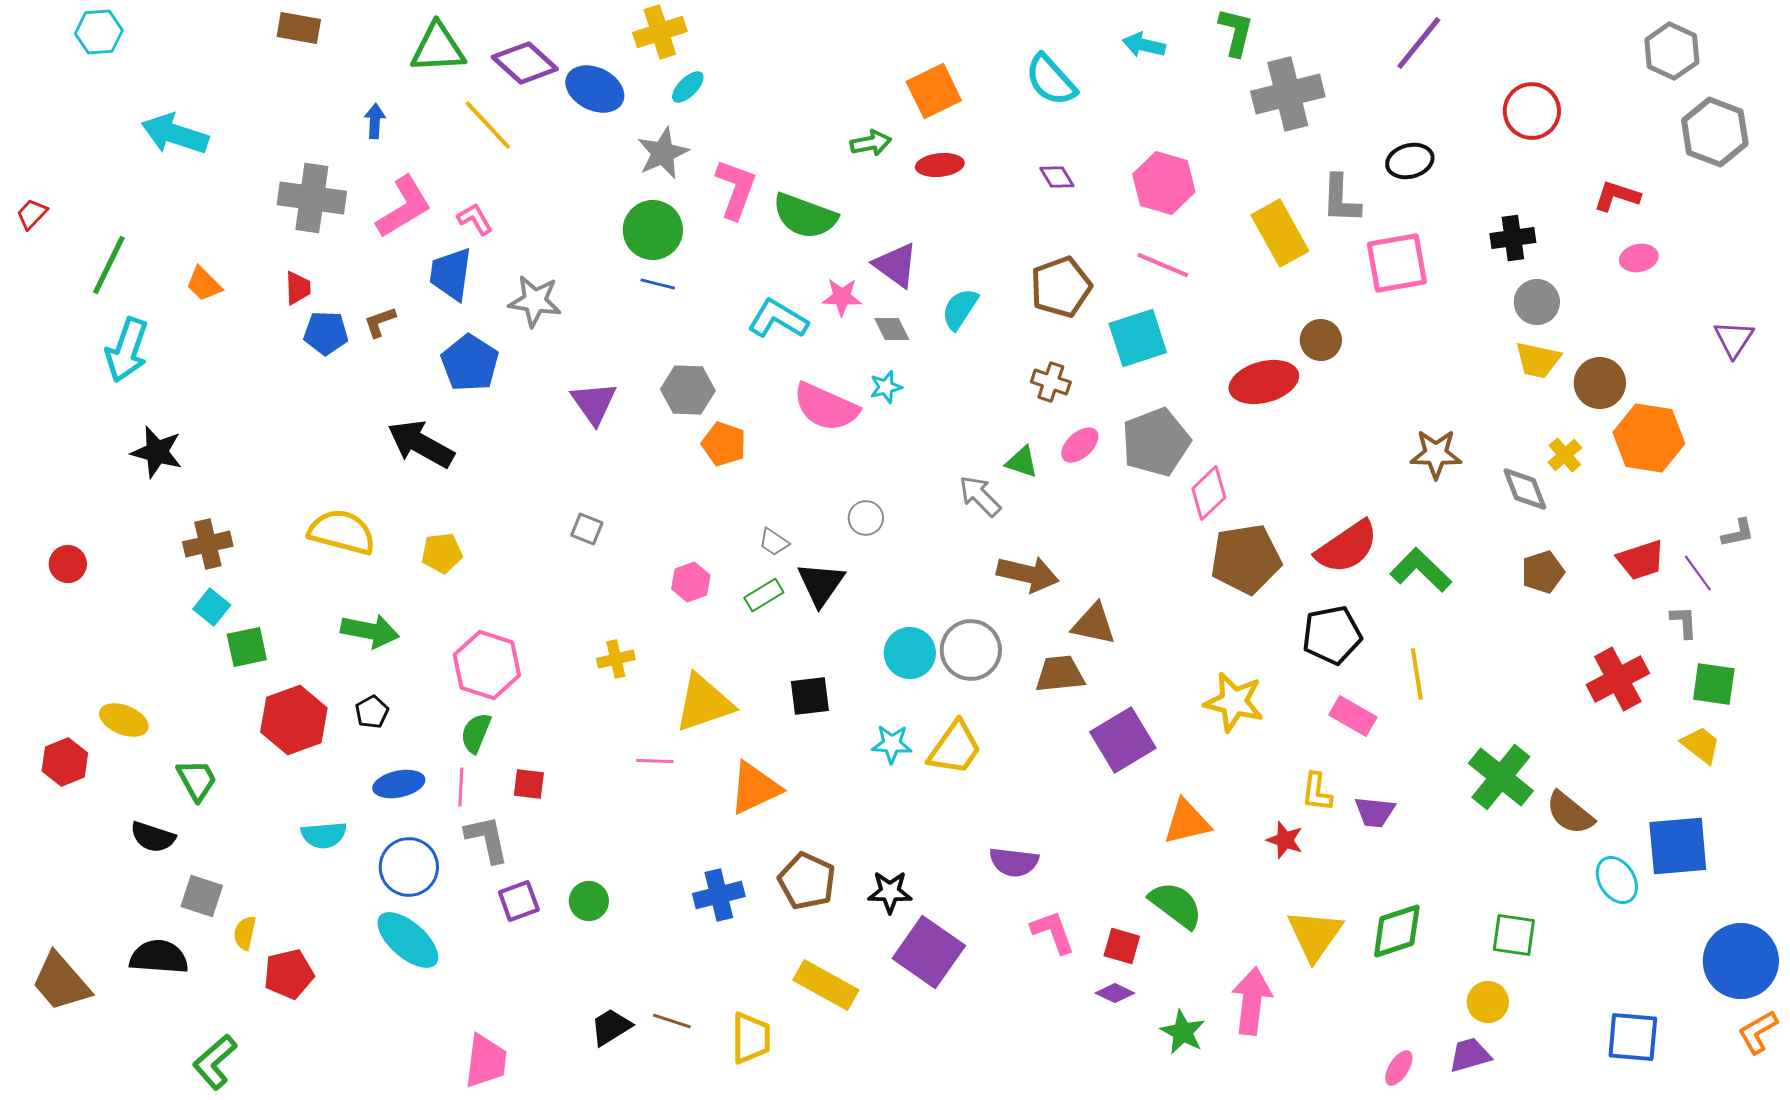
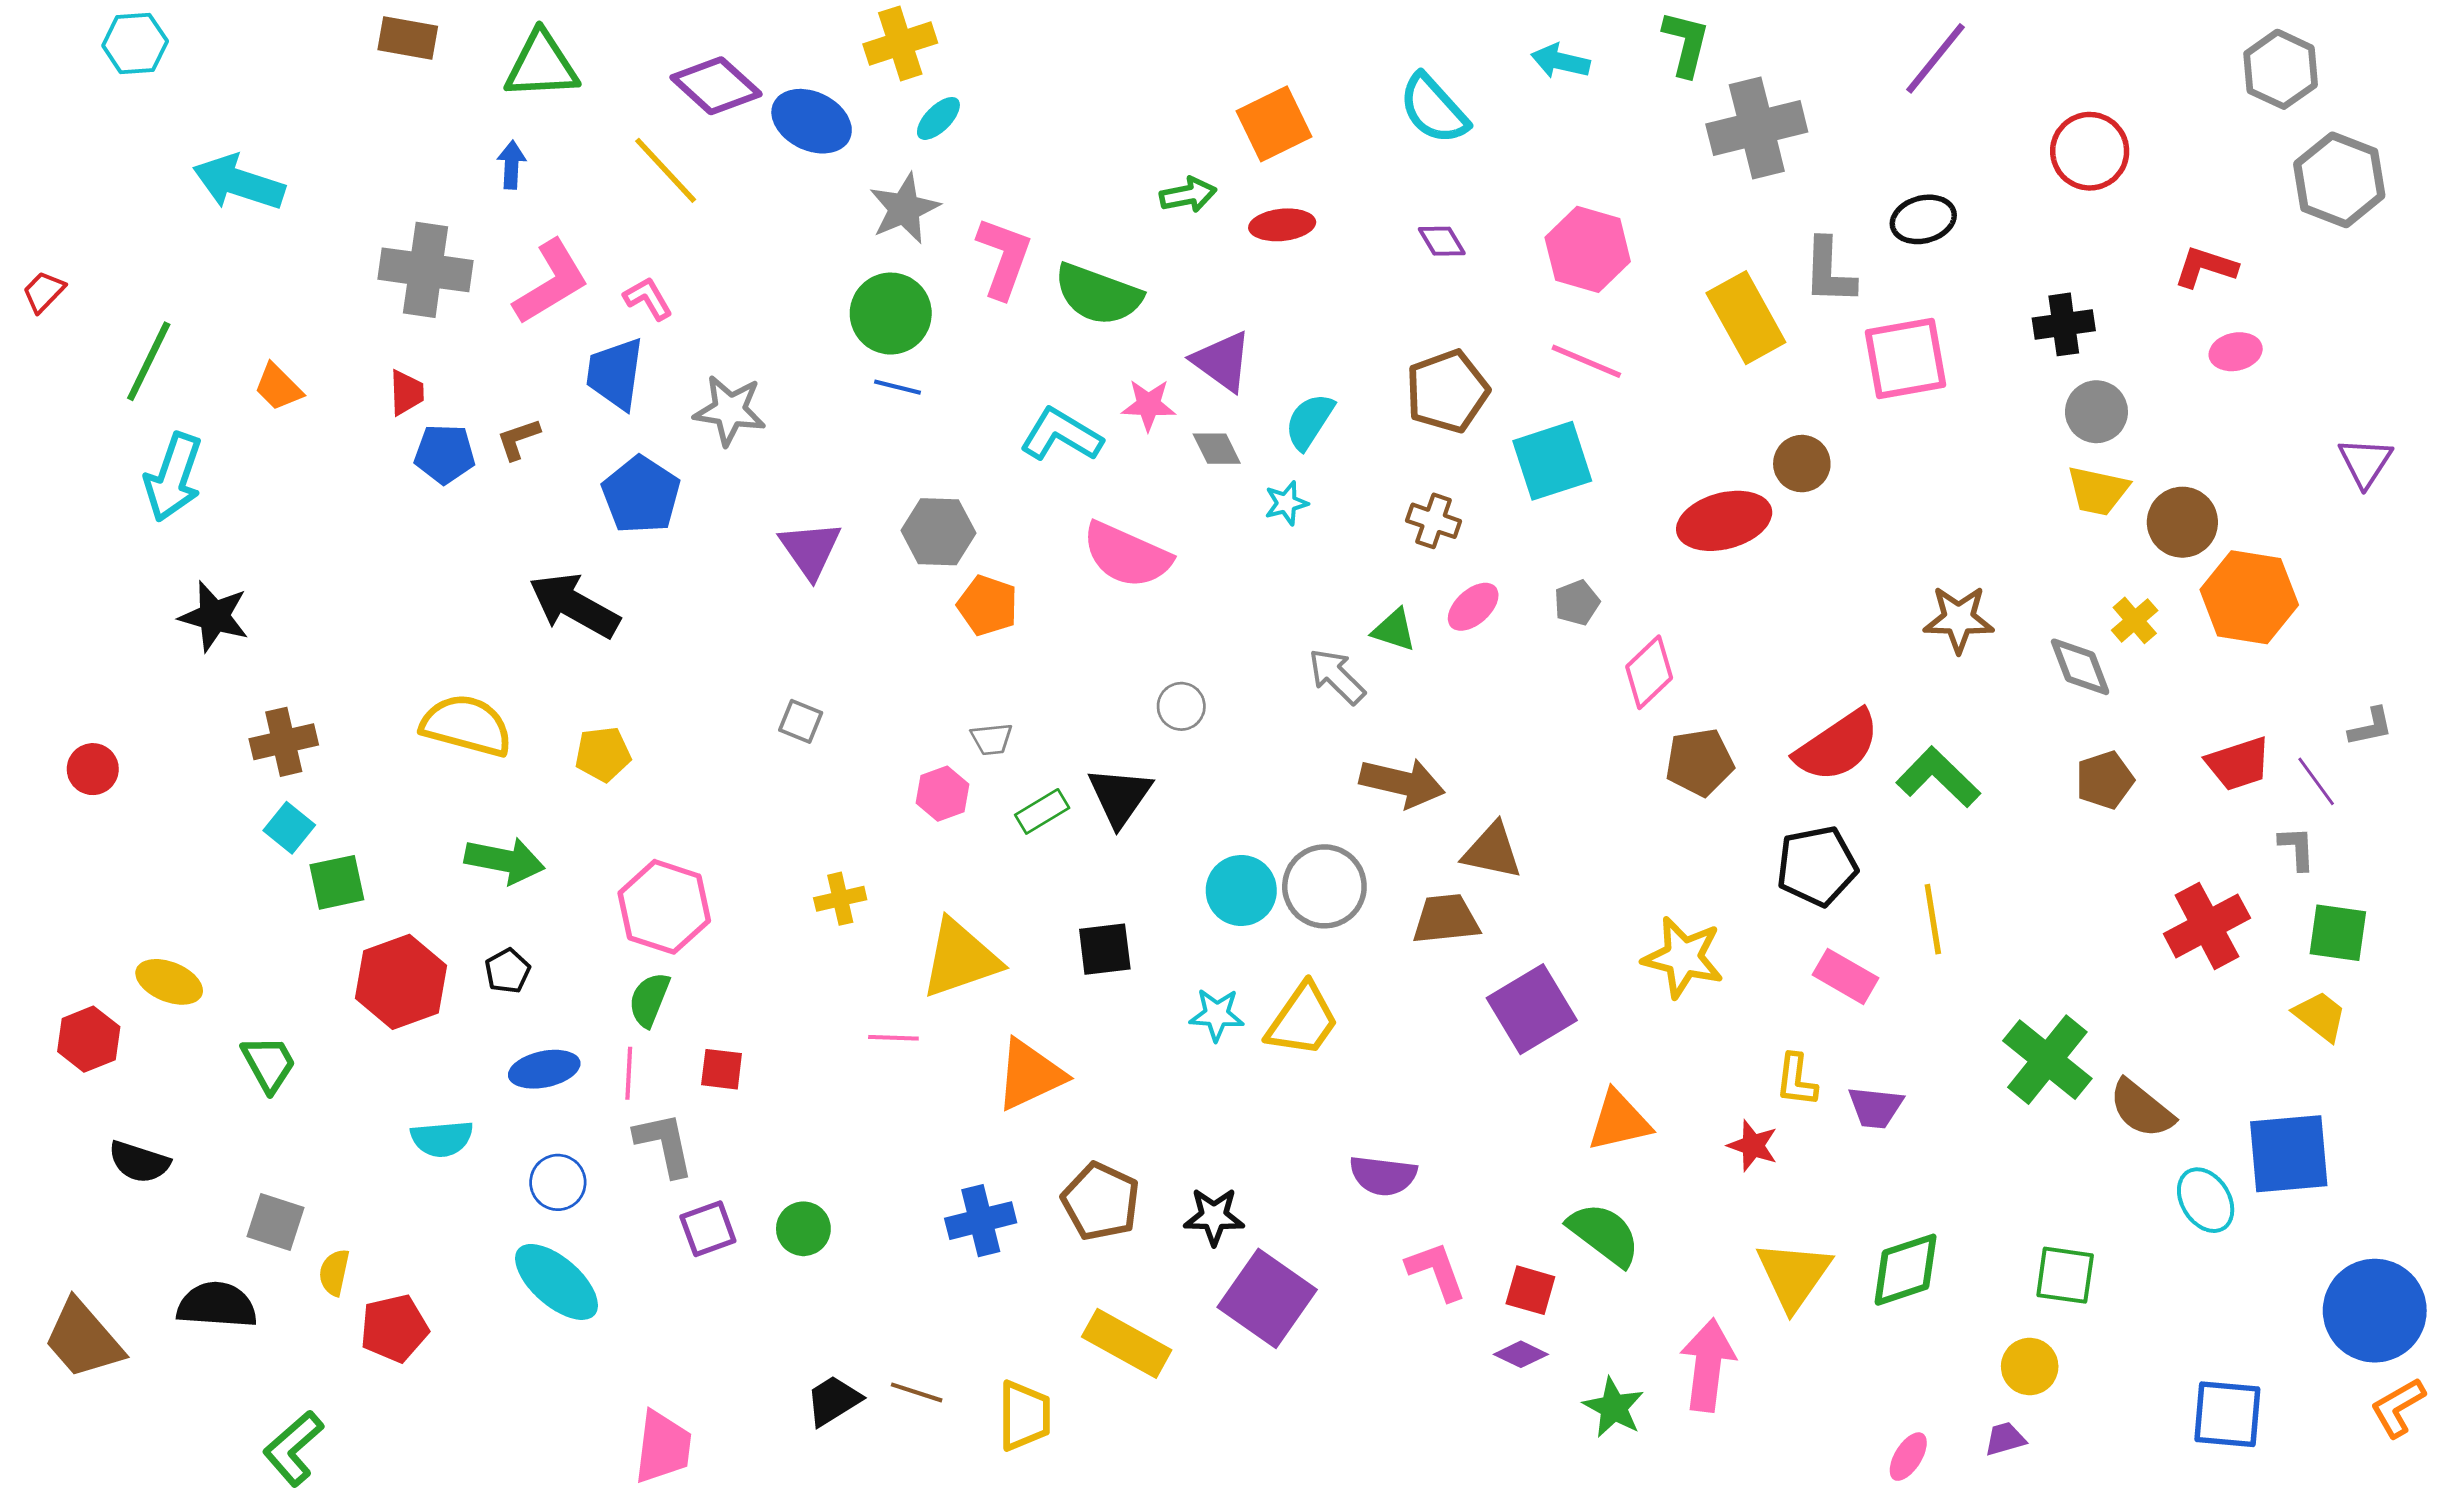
green triangle: (438, 48) -> (542, 65), moved
cyan star: (886, 387) -> (1286, 503), moved
gray pentagon: (1156, 442) -> (1577, 603), size x0.5
gray trapezoid: (774, 542) -> (992, 739), moved, turned -40
brown pentagon: (1246, 559) -> (1700, 762), size x0.7
black semicircle: (153, 837) -> (139, 1162), moved
blue circle: (409, 867) -> (558, 1182), size x0.7
purple trapezoid: (1470, 1055) -> (2005, 1439), size x0.7

